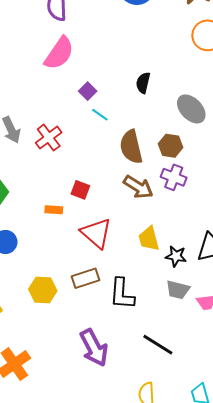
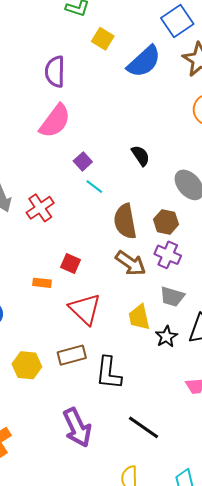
black semicircle: (143, 83) -> (141, 156), turned 130
black star: (176, 256) -> (166, 337), turned 30
gray trapezoid: (178, 290) -> (172, 297), moved

